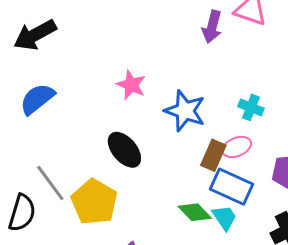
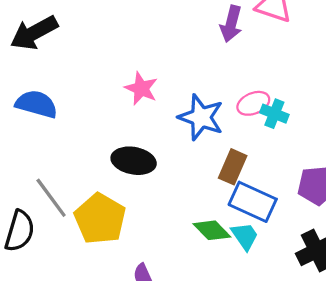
blue semicircle: (37, 99) -> (36, 104), turned 54
pink ellipse: (237, 147) -> (253, 103), moved
black ellipse: (124, 150) -> (134, 161), turned -39

